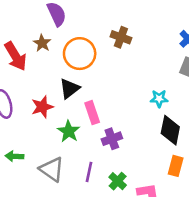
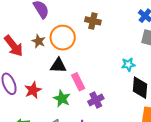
brown star: (42, 43) -> (39, 41), moved
black triangle: (69, 89) -> (58, 65), turned 48
red star: (42, 107) -> (33, 90), moved

